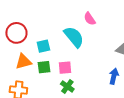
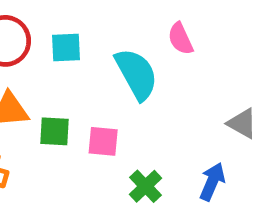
cyan square: (43, 46) -> (66, 48), moved
green cross: (67, 87) -> (146, 186), moved

